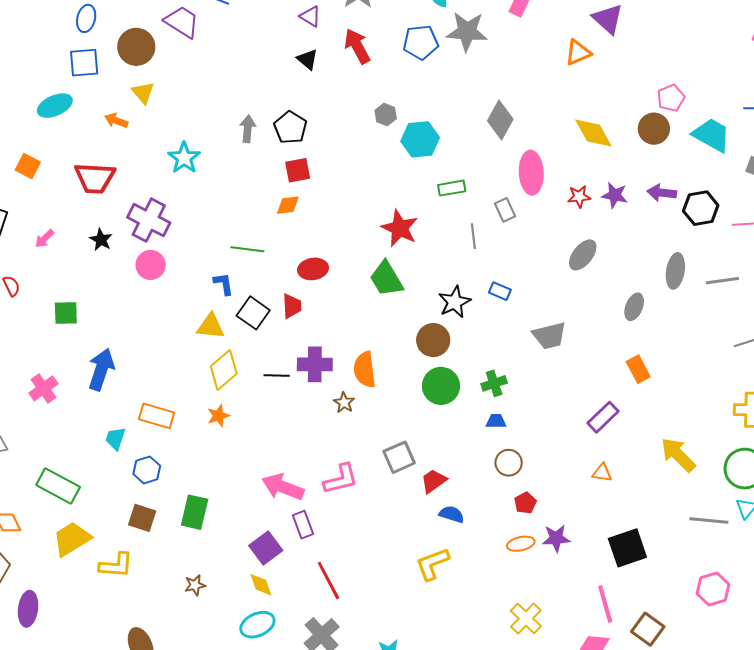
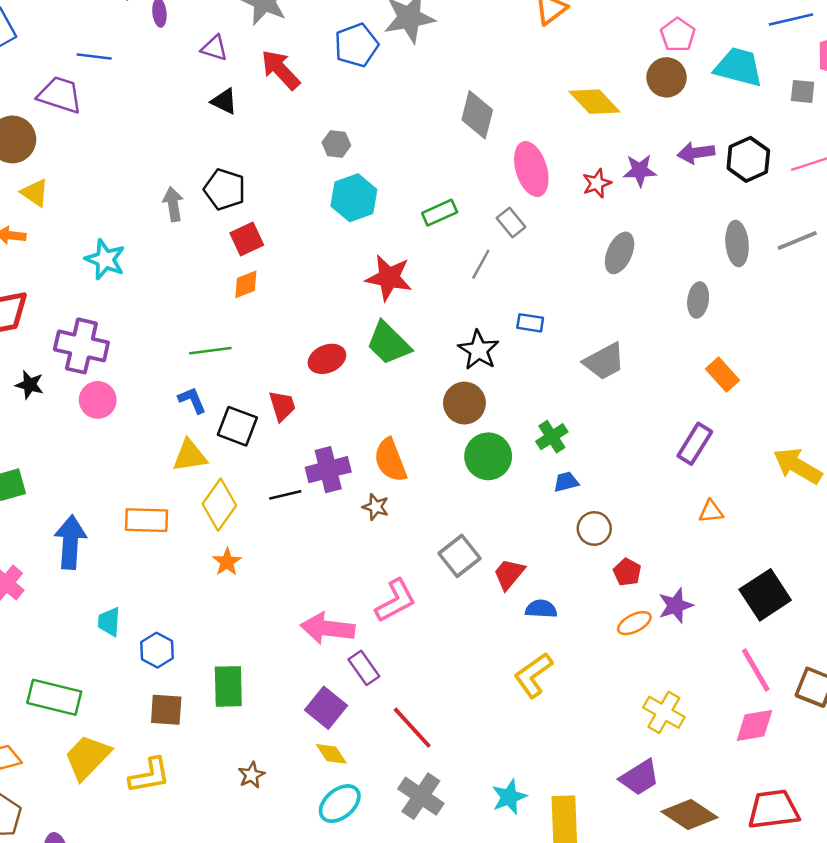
cyan hexagon: (420, 139) -> (354, 198), moved
gray line: (473, 236) -> (481, 264), turned 50
red ellipse: (313, 269) -> (327, 359), moved
orange rectangle: (157, 416) -> (146, 520), moved

